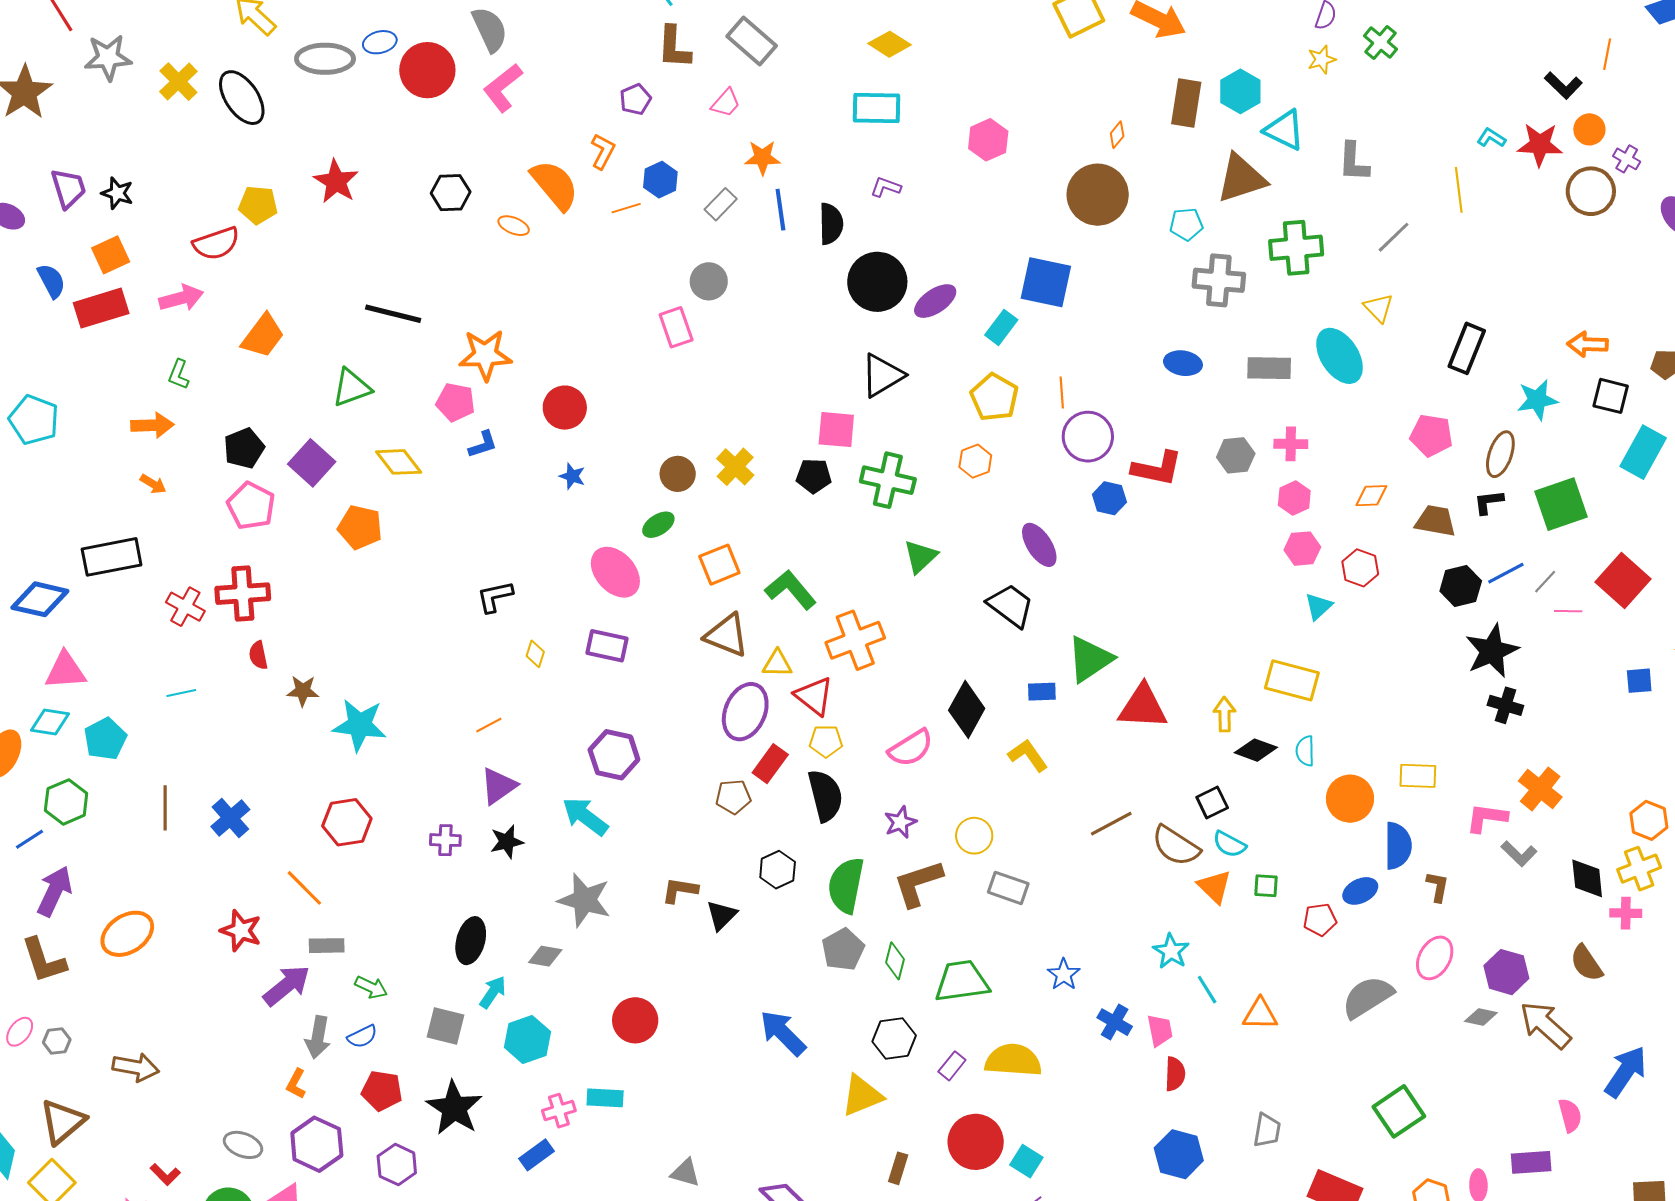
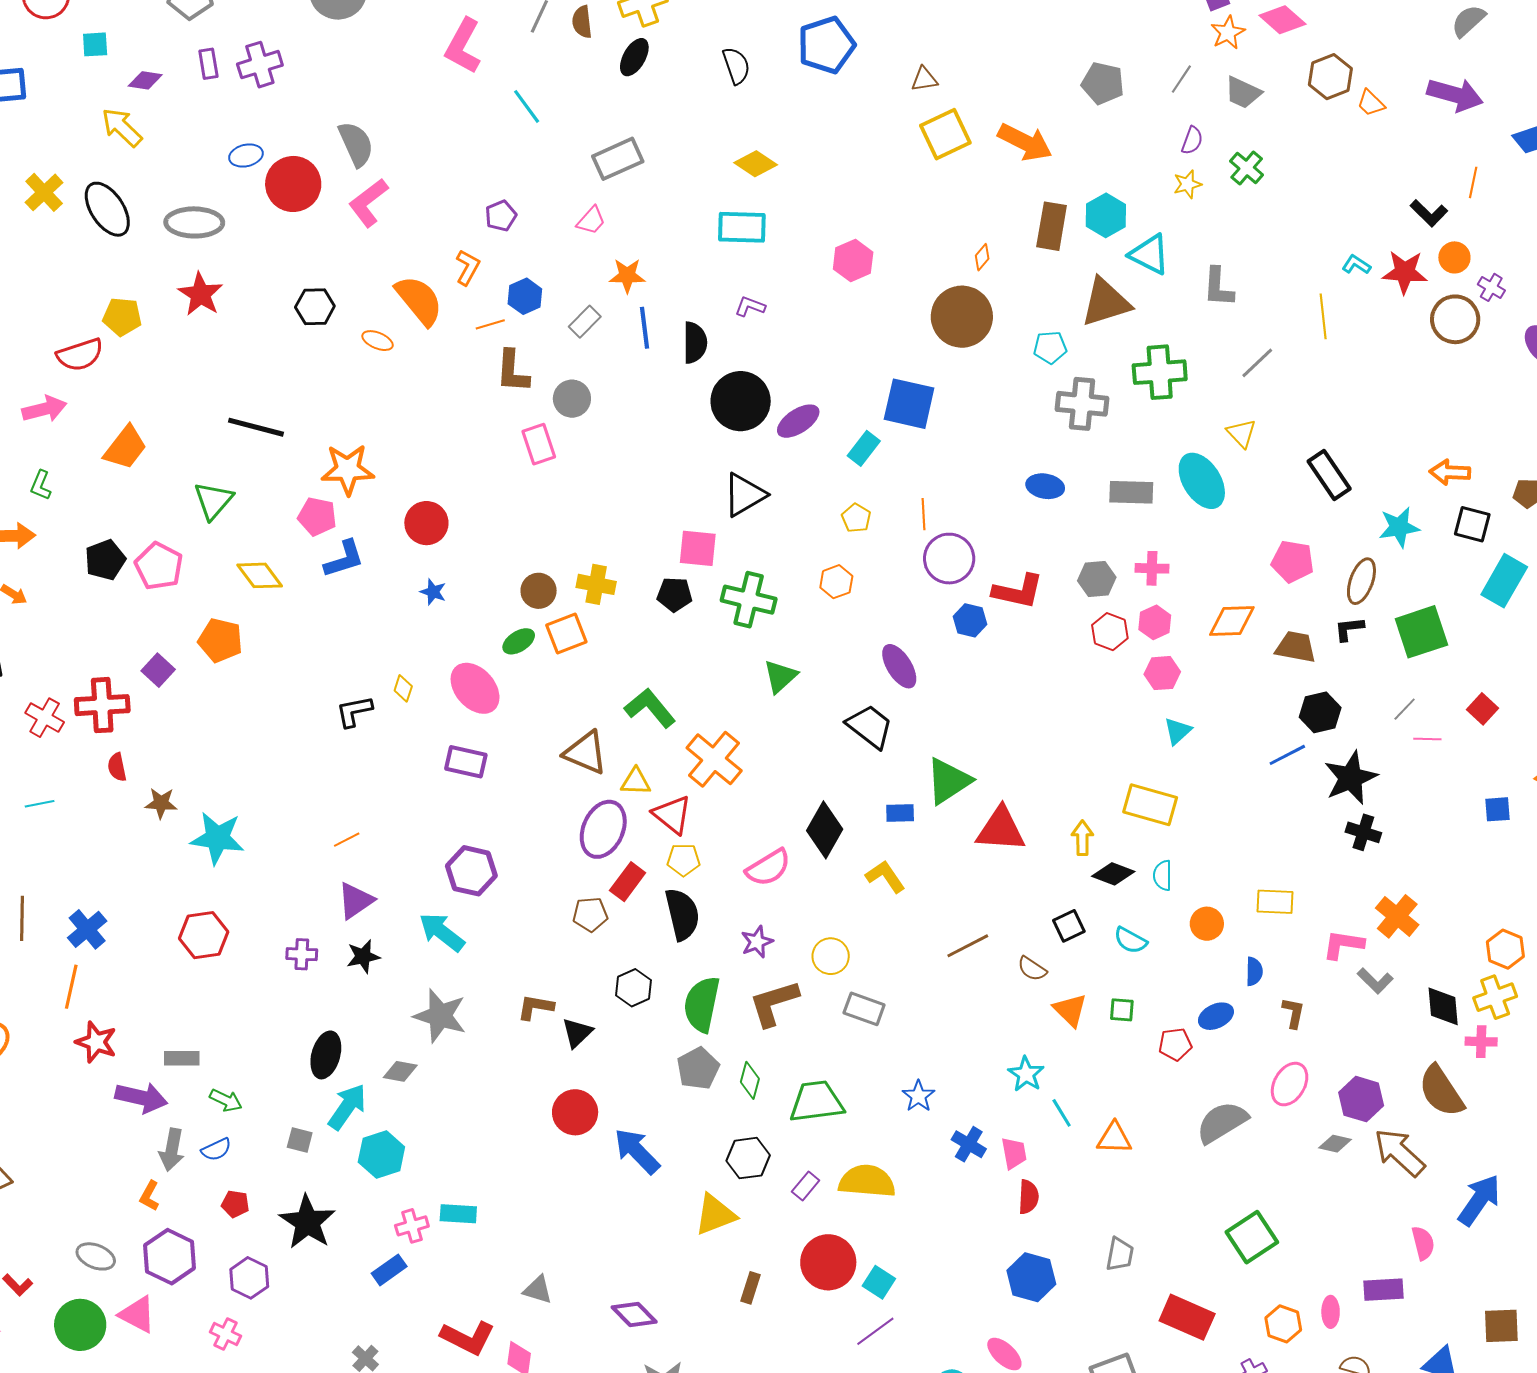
gray rectangle: (752, 41) -> (618, 159), turned -66
brown L-shape: (674, 47) -> (512, 371), moved
gray ellipse: (325, 59) -> (194, 222), moved
black rectangle: (1467, 348) -> (1329, 475), turned -57
green triangle: (351, 388) -> (213, 501), turned -30
yellow pentagon: (994, 397) -> (856, 518), size x0.6
blue L-shape: (483, 444) -> (344, 559), size x1.4
purple square: (312, 463) -> (158, 670), moved, size x0.7
yellow cross: (735, 467) -> (596, 584), turned -33
orange diamond: (1371, 496) -> (1232, 621), size x1.4
pink pentagon: (251, 506) -> (159, 566), moved
orange square: (719, 565) -> (566, 633), moved
red hexagon: (1360, 568) -> (1110, 632), moved
blue line: (1506, 573) -> (1287, 755), moved
red square: (1623, 580) -> (1483, 709), size x0.6
orange cross: (855, 640) -> (714, 759), turned -30
yellow diamond: (535, 654) -> (403, 688), moved
orange circle: (1350, 799) -> (1207, 924), size x0.7
cyan semicircle: (1229, 844) -> (1130, 940), moved
brown semicircle: (1176, 846) -> (1032, 969), size x0.6
blue semicircle: (1398, 846) -> (1254, 971), size x0.6
orange line: (304, 888) -> (71, 987), moved, turned 57
brown semicircle: (1586, 963) -> (1441, 1091), size x1.4
purple arrow: (287, 985) -> (141, 1098), turned 51
cyan arrow: (493, 992) -> (347, 1107), size x1.4
red circle: (635, 1020) -> (575, 1112), moved
gray square: (446, 1026) -> (300, 1140), size x0.7
red pentagon: (382, 1091) -> (235, 1204), size x0.7

